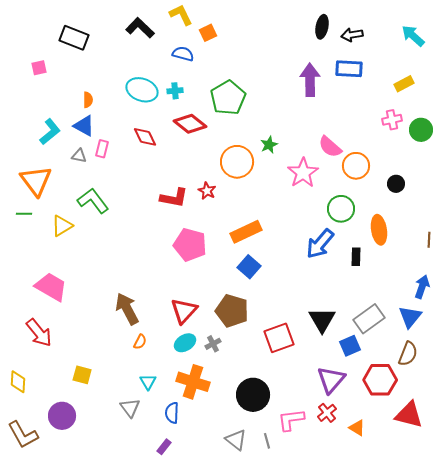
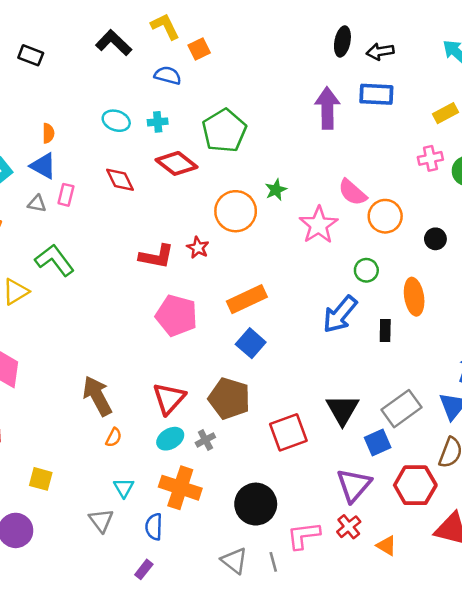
black rectangle: (74, 38) -> (31, 55), size x0.7
cyan ellipse: (142, 90) -> (116, 121), size x0.7
green circle: (341, 209) -> (366, 270), size x0.7

